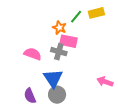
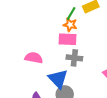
orange star: (59, 28) -> (70, 25), moved
gray cross: (59, 52) -> (74, 58), moved

